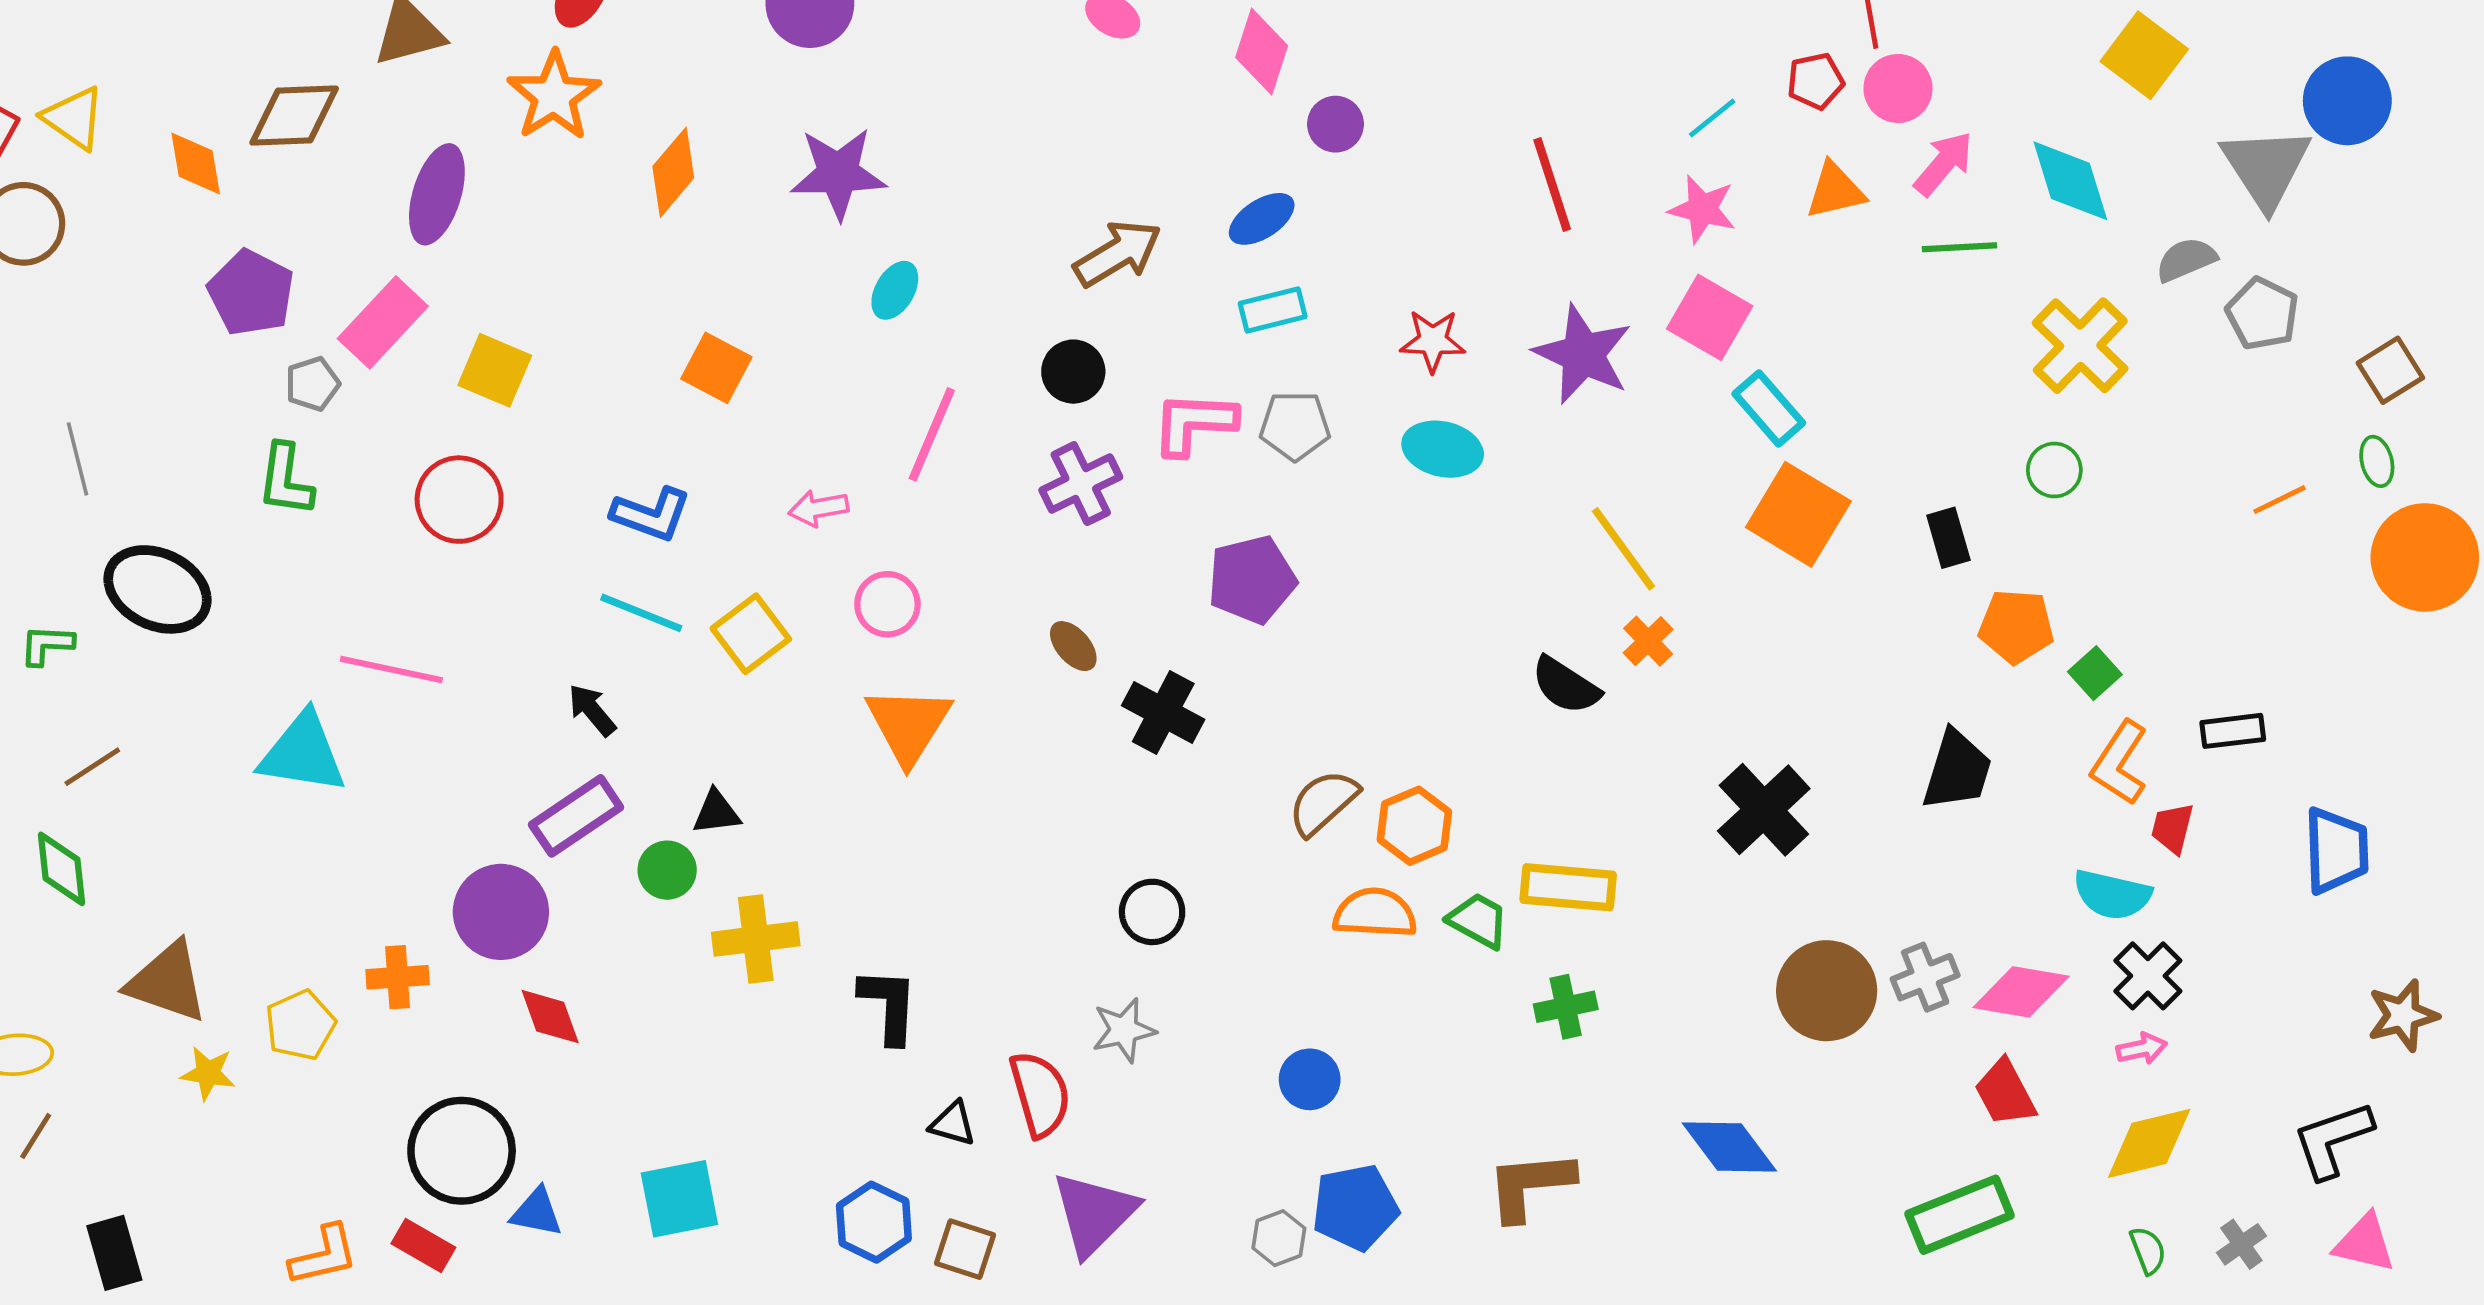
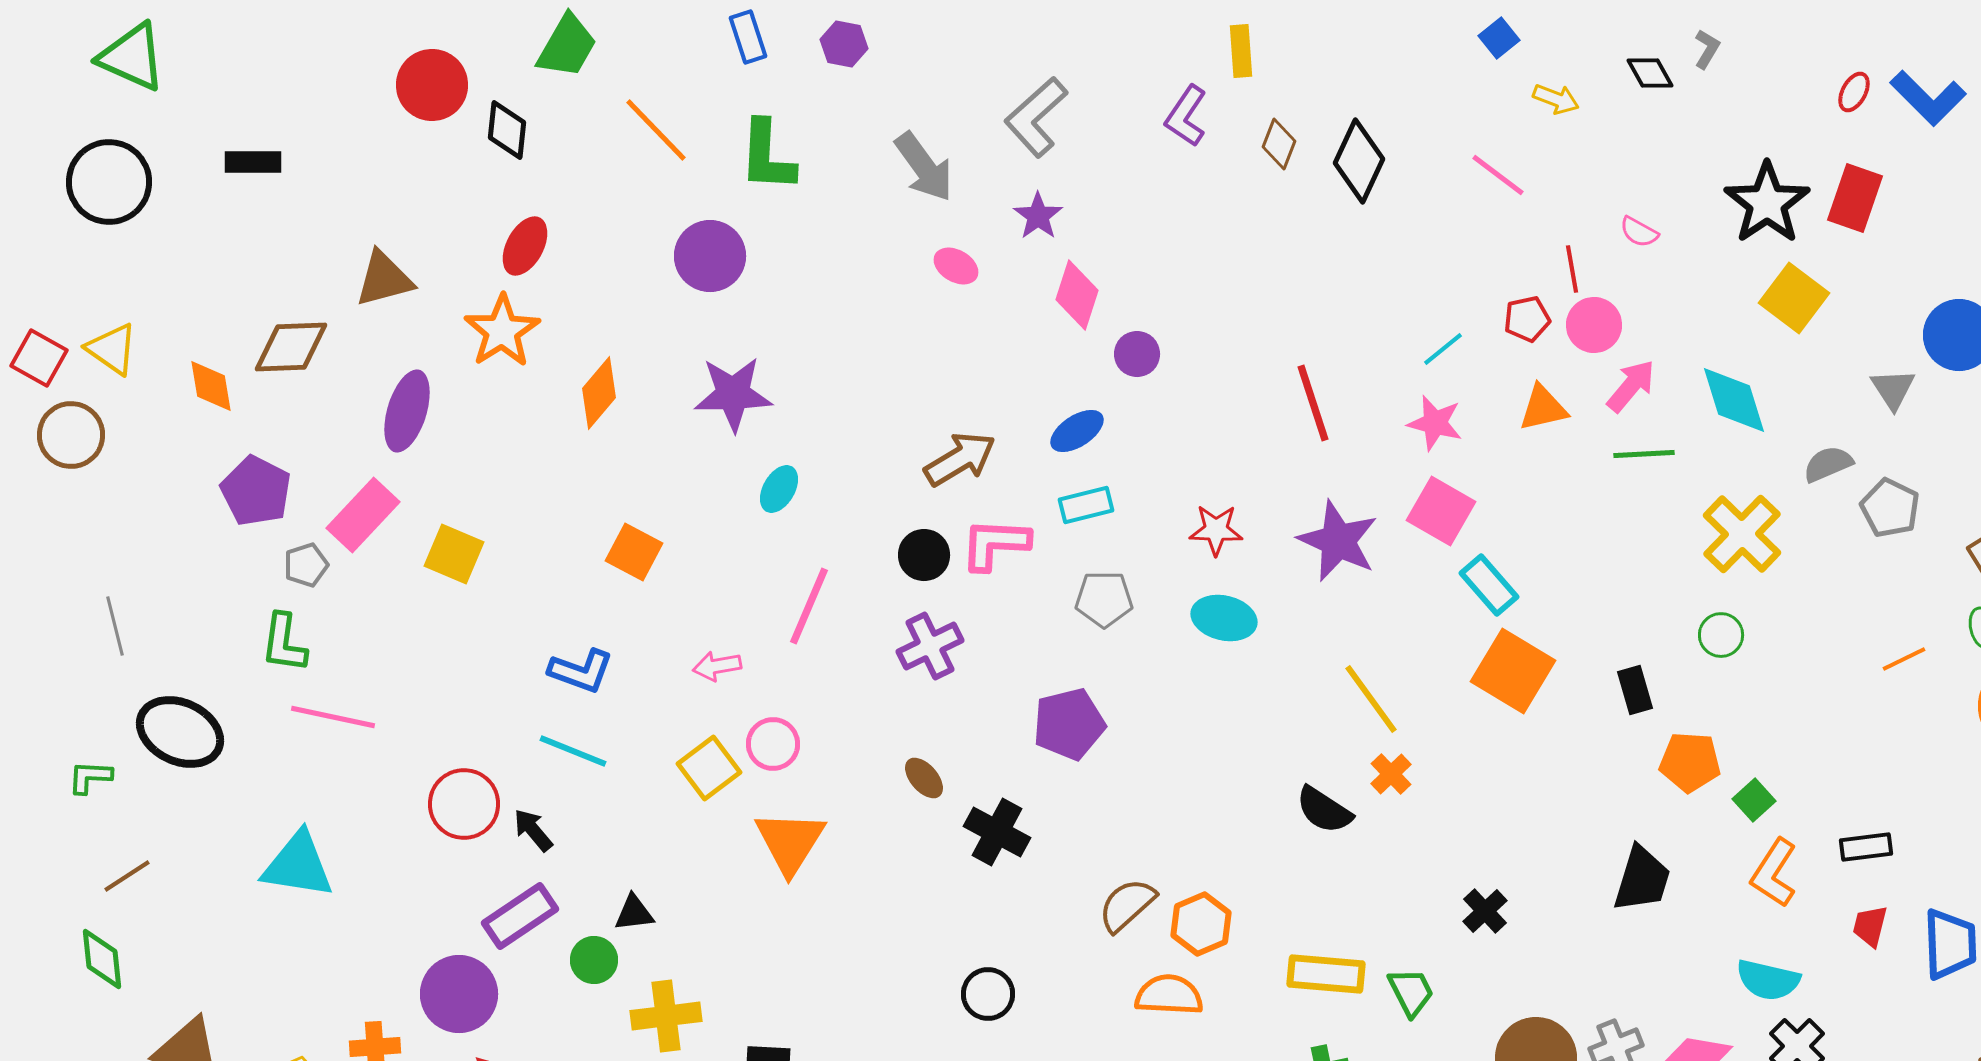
gray triangle: (2266, 167) -> (1893, 389), size x0.6
pink L-shape: (1194, 423) -> (995, 544), moved
red circle: (459, 500) -> (464, 804), moved
yellow square: (751, 634) -> (709, 768), moved
pink line: (391, 669) -> (333, 717), moved
black cross: (1764, 810) -> (1485, 911), size x0.6
red trapezoid: (2172, 828) -> (1870, 926), moved
green trapezoid: (1478, 921) -> (1411, 992), moved, turned 34

